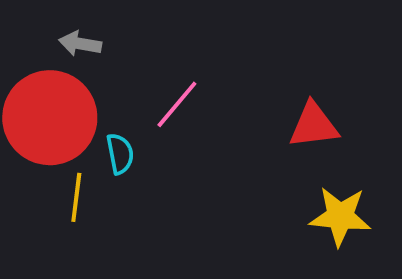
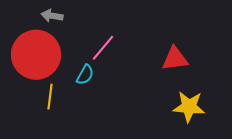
cyan semicircle: (120, 154) -> (85, 75), moved, turned 40

